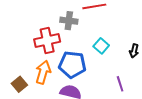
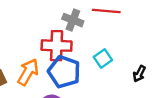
red cross: (47, 40) -> (57, 46), moved

